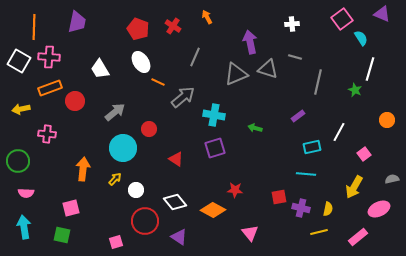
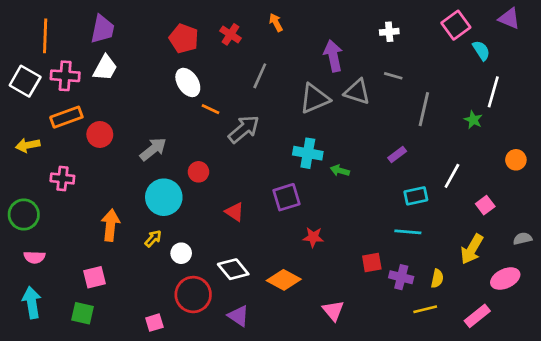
white trapezoid: (100, 69) -> (105, 68), moved, turned -120
cyan cross: (214, 115) -> (308, 153), moved
red star: (235, 190) -> (313, 237), moved

